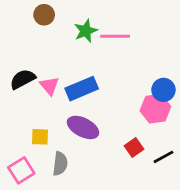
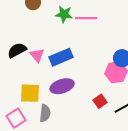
green star: (86, 31) -> (64, 14), turned 30
purple ellipse: (83, 127) -> (62, 86), turned -45
yellow square: (40, 137) -> (30, 93), size x1.5

